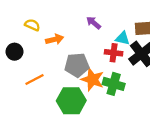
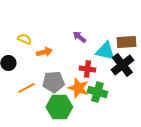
cyan triangle: (123, 38) -> (105, 51), size x1.5
red cross: (114, 53) -> (87, 69), moved
gray pentagon: (77, 65) -> (53, 82), moved

